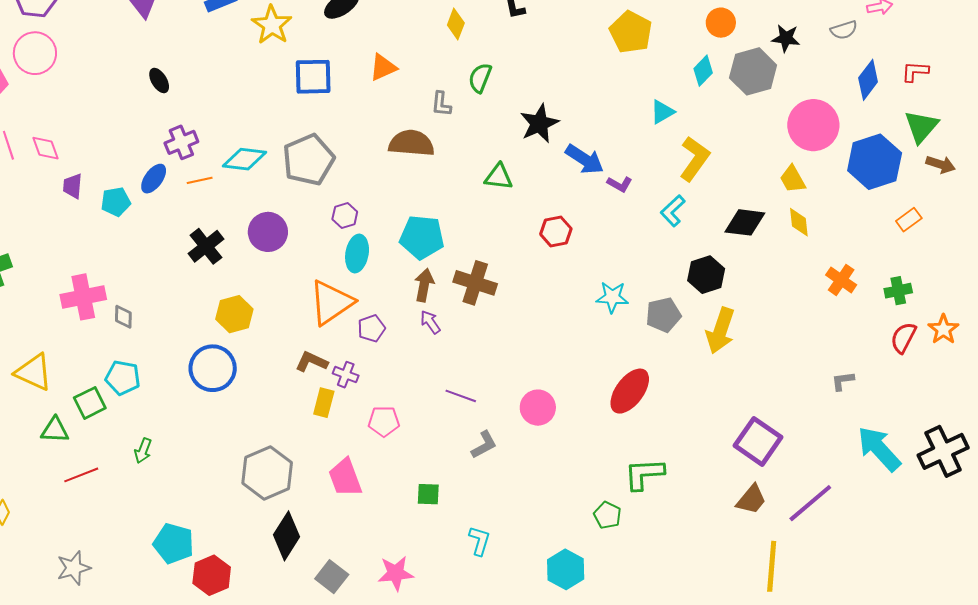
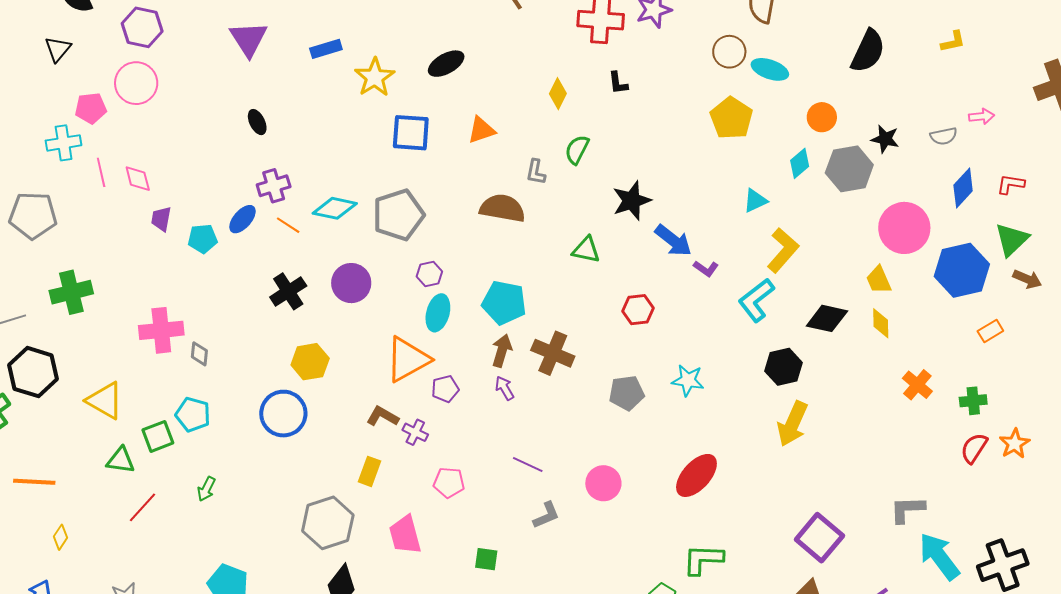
orange line: (200, 180) -> (288, 225), turned 40
cyan L-shape: (673, 211) -> (756, 300), size x1.4
gray pentagon: (663, 315) -> (627, 393), moved
gray L-shape: (843, 381) -> (907, 509), moved, size x1.5
yellow rectangle: (324, 403) -> (370, 471), moved
red line: (81, 475) -> (142, 507), turned -32

